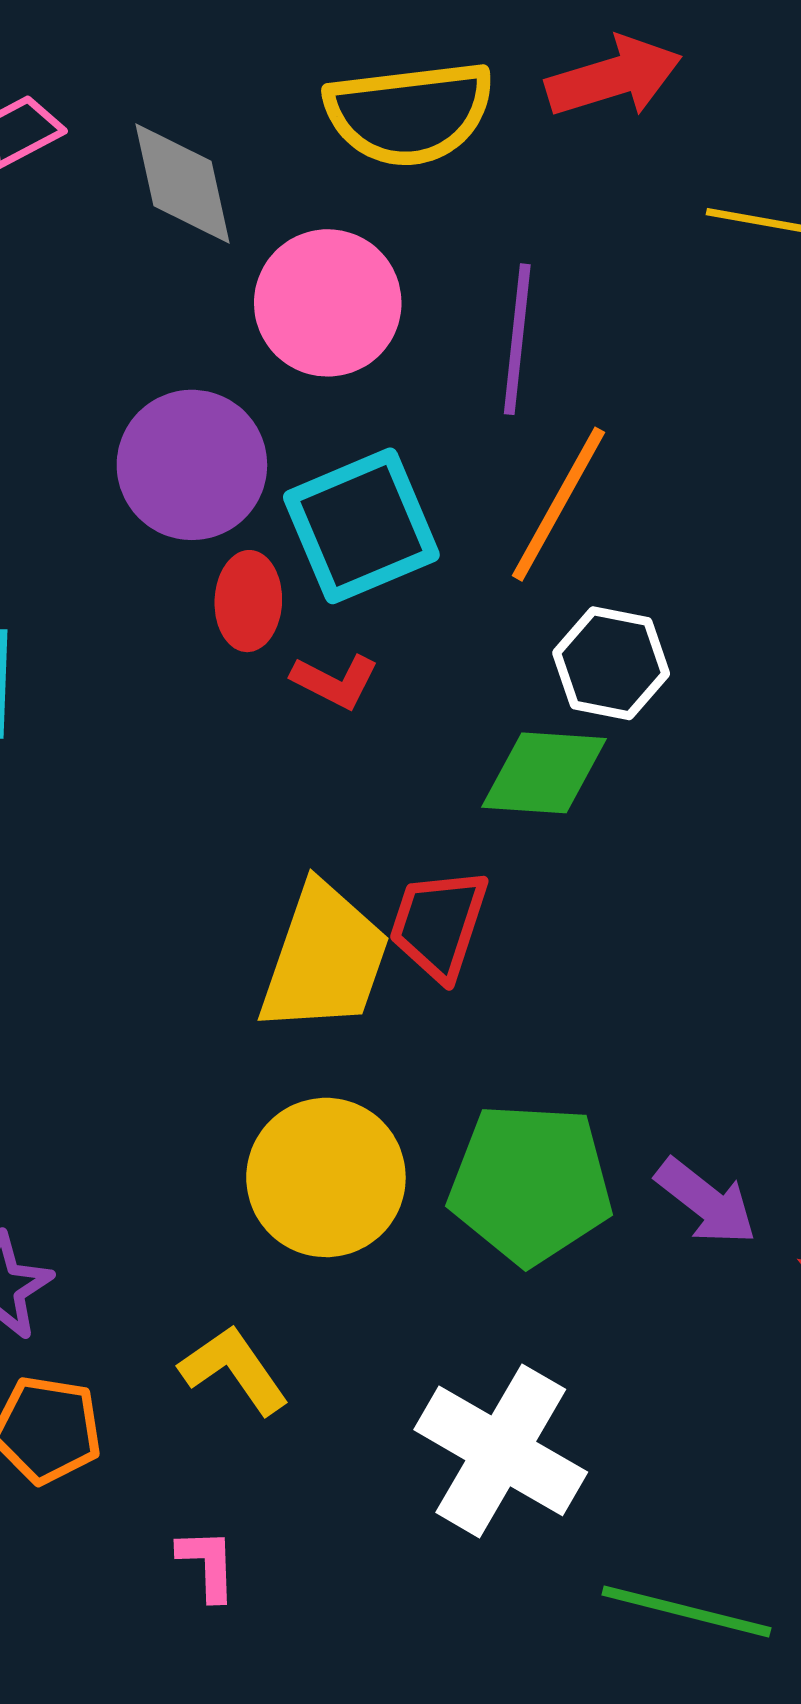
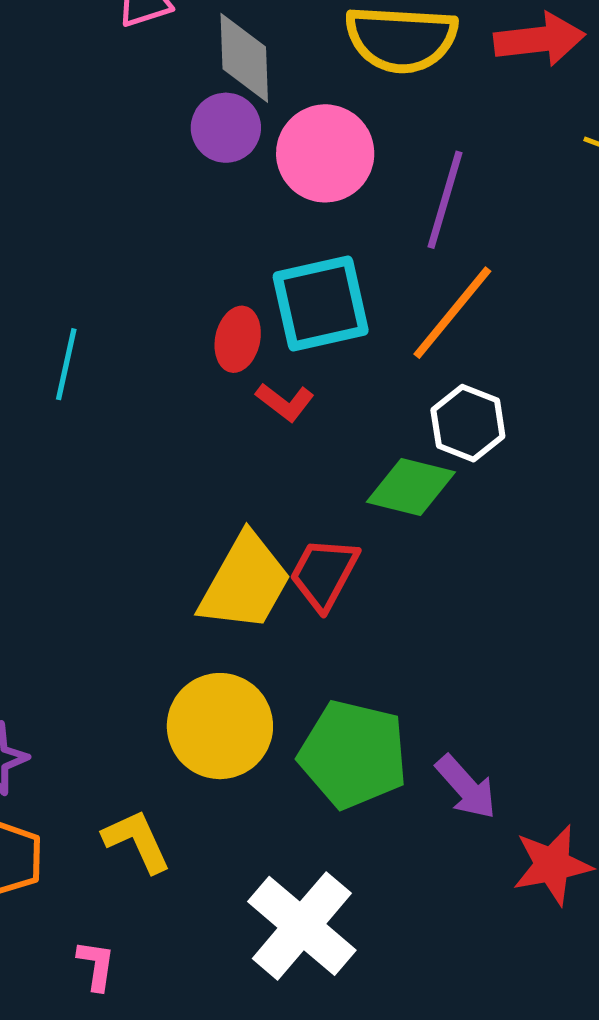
purple circle: (192, 465) -> (226, 128), moved, size x0.7

